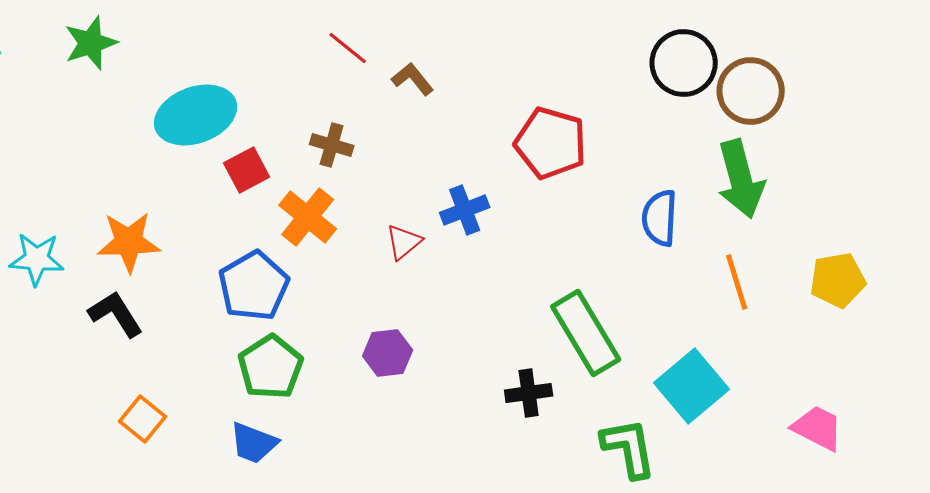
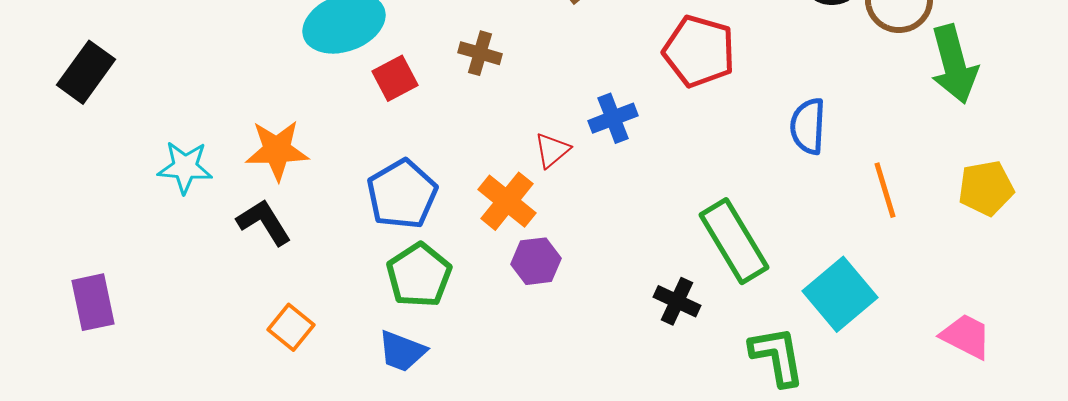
green arrow: (741, 179) -> (954, 64), moved
orange cross: (308, 217) -> (507, 201), moved
black cross: (529, 393) -> (677, 301), turned 33

